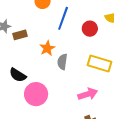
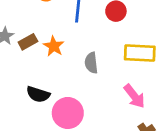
orange star: (47, 48) -> (54, 46), moved
pink arrow: (88, 94) -> (134, 96), turned 84

